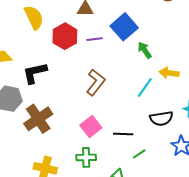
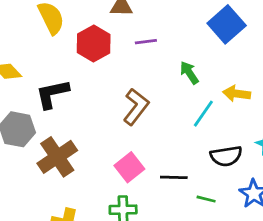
blue square: (124, 27) -> (227, 24), moved
purple line: (95, 39) -> (146, 42), moved
green arrow: (145, 50) -> (189, 73), moved
green line: (139, 154) -> (206, 199), moved, turned 48

